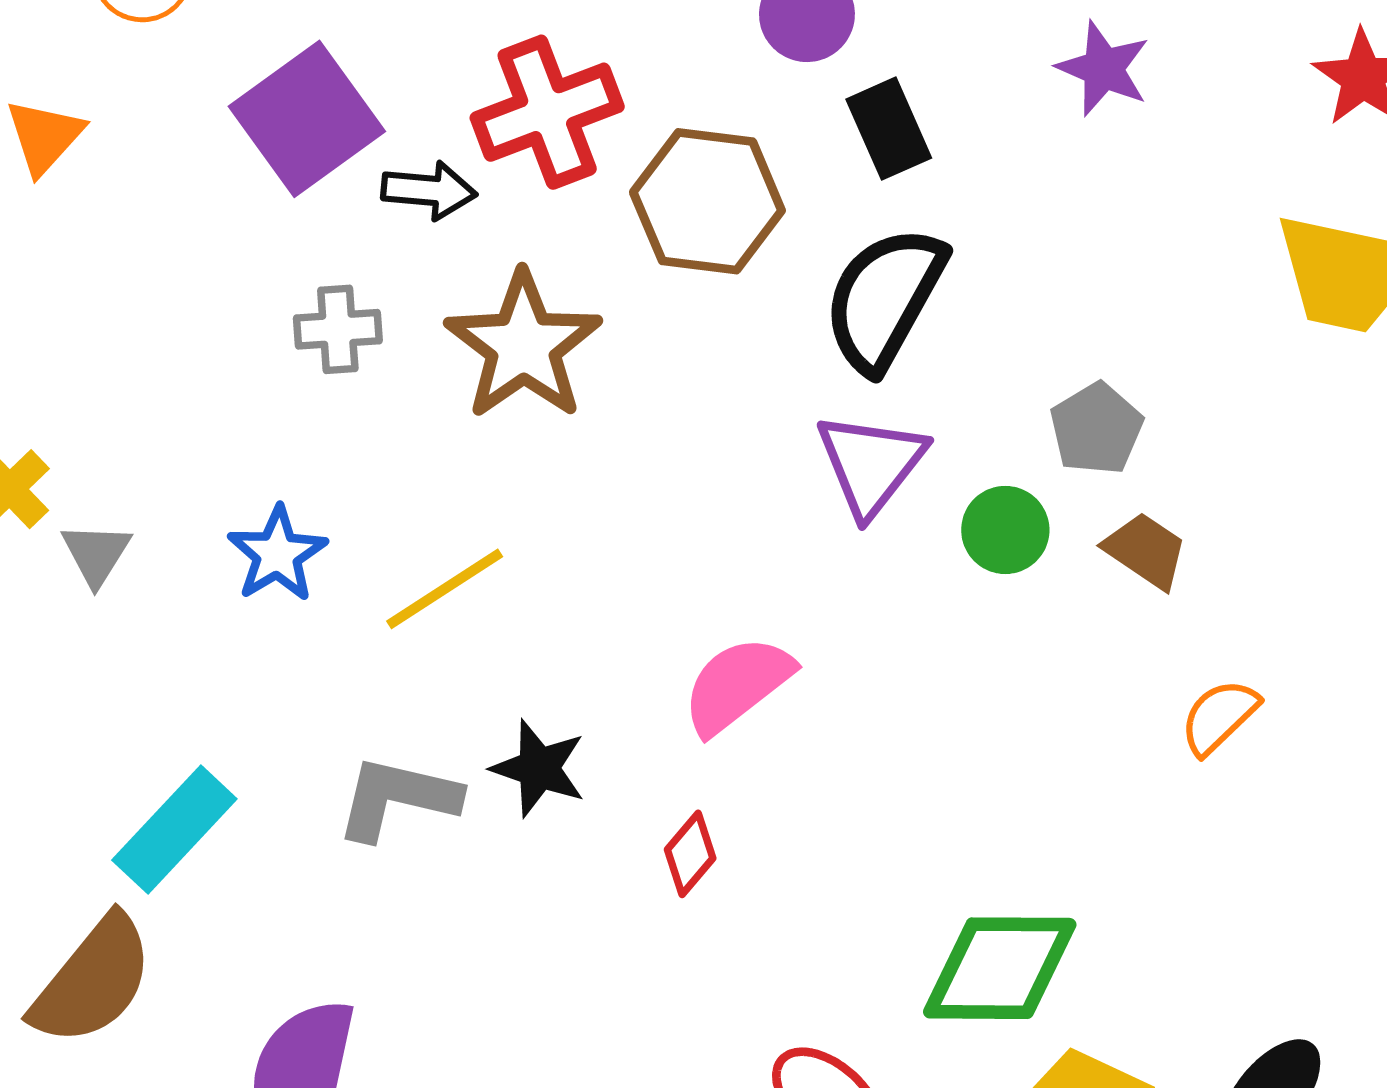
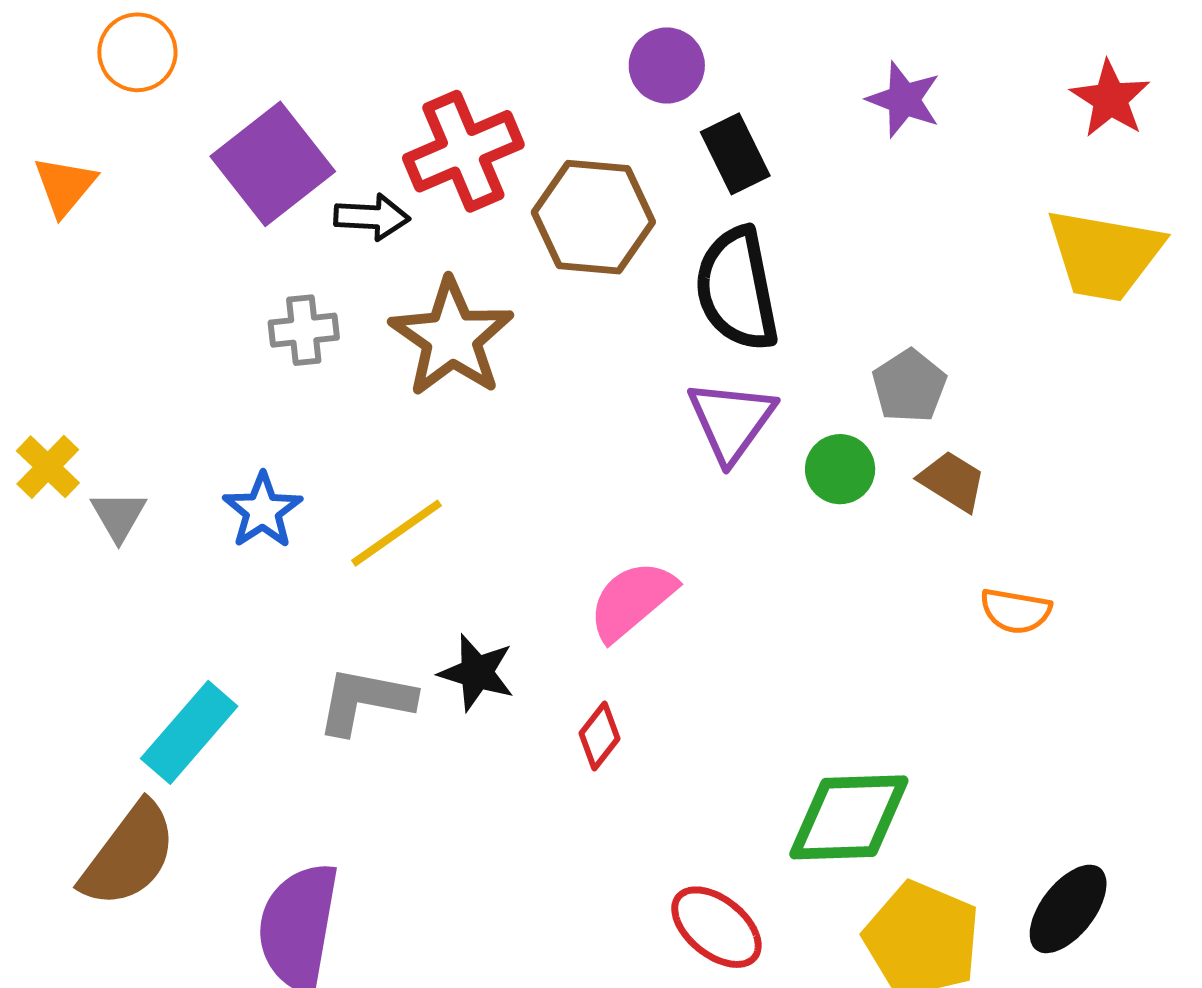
black semicircle: (884, 299) -> (737, 289), turned -38
orange semicircle: (1219, 717) -> (1016, 611), turned -124

